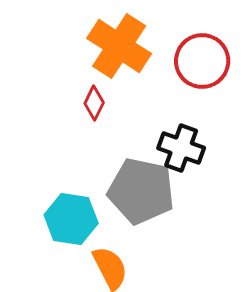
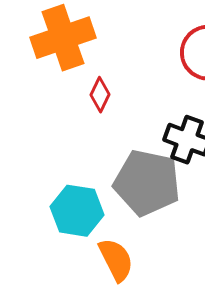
orange cross: (119, 46) -> (63, 38), moved, turned 38

